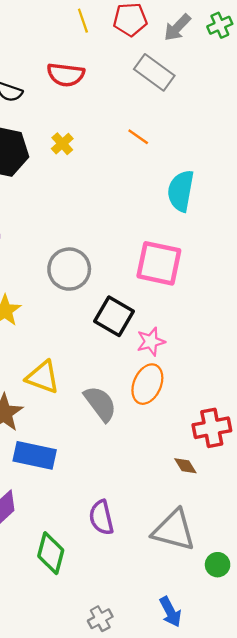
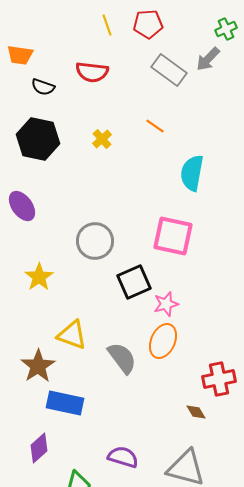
gray arrow: (177, 28) -> (208, 59), moved
yellow cross: (62, 144) -> (102, 139), moved
black square: (114, 316) -> (134, 282), turned 36
purple semicircle: (101, 518) -> (123, 457), turned 120

